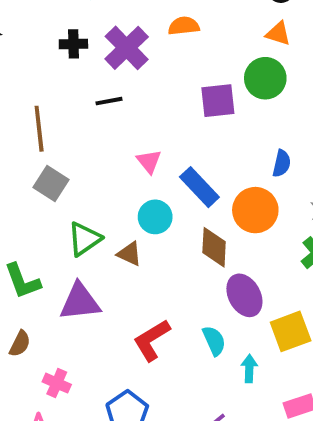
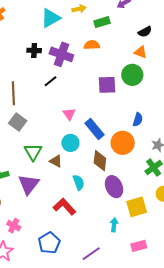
purple cross: (127, 48) -> (61, 54), turned -30
black line: (109, 101) -> (51, 81), turned -32
green triangle: (84, 239) -> (33, 152), turned -30
purple triangle: (80, 302) -> (29, 184), turned -50
red L-shape: (152, 340) -> (64, 207), turned 75
cyan semicircle: (214, 341) -> (79, 182), moved

